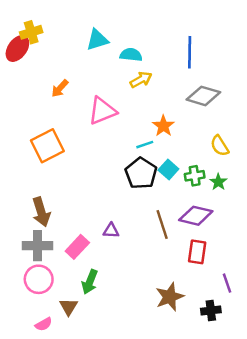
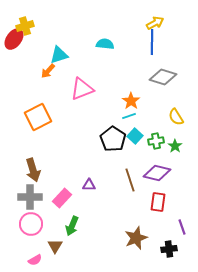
cyan triangle: (97, 40) -> (59, 55), moved
yellow arrow: (141, 80) -> (155, 23), moved
cyan line: (145, 145) -> (129, 116), moved

